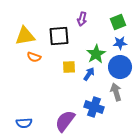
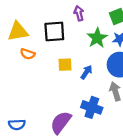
purple arrow: (82, 19) -> (79, 13), turned 152
green star: (96, 54) -> (97, 38), moved

